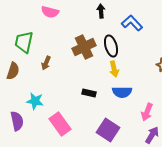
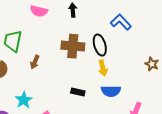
black arrow: (101, 11) -> (73, 10), moved
brown cross: (84, 47) -> (73, 46), turned 30
cyan star: (35, 101) -> (24, 100), turned 30

